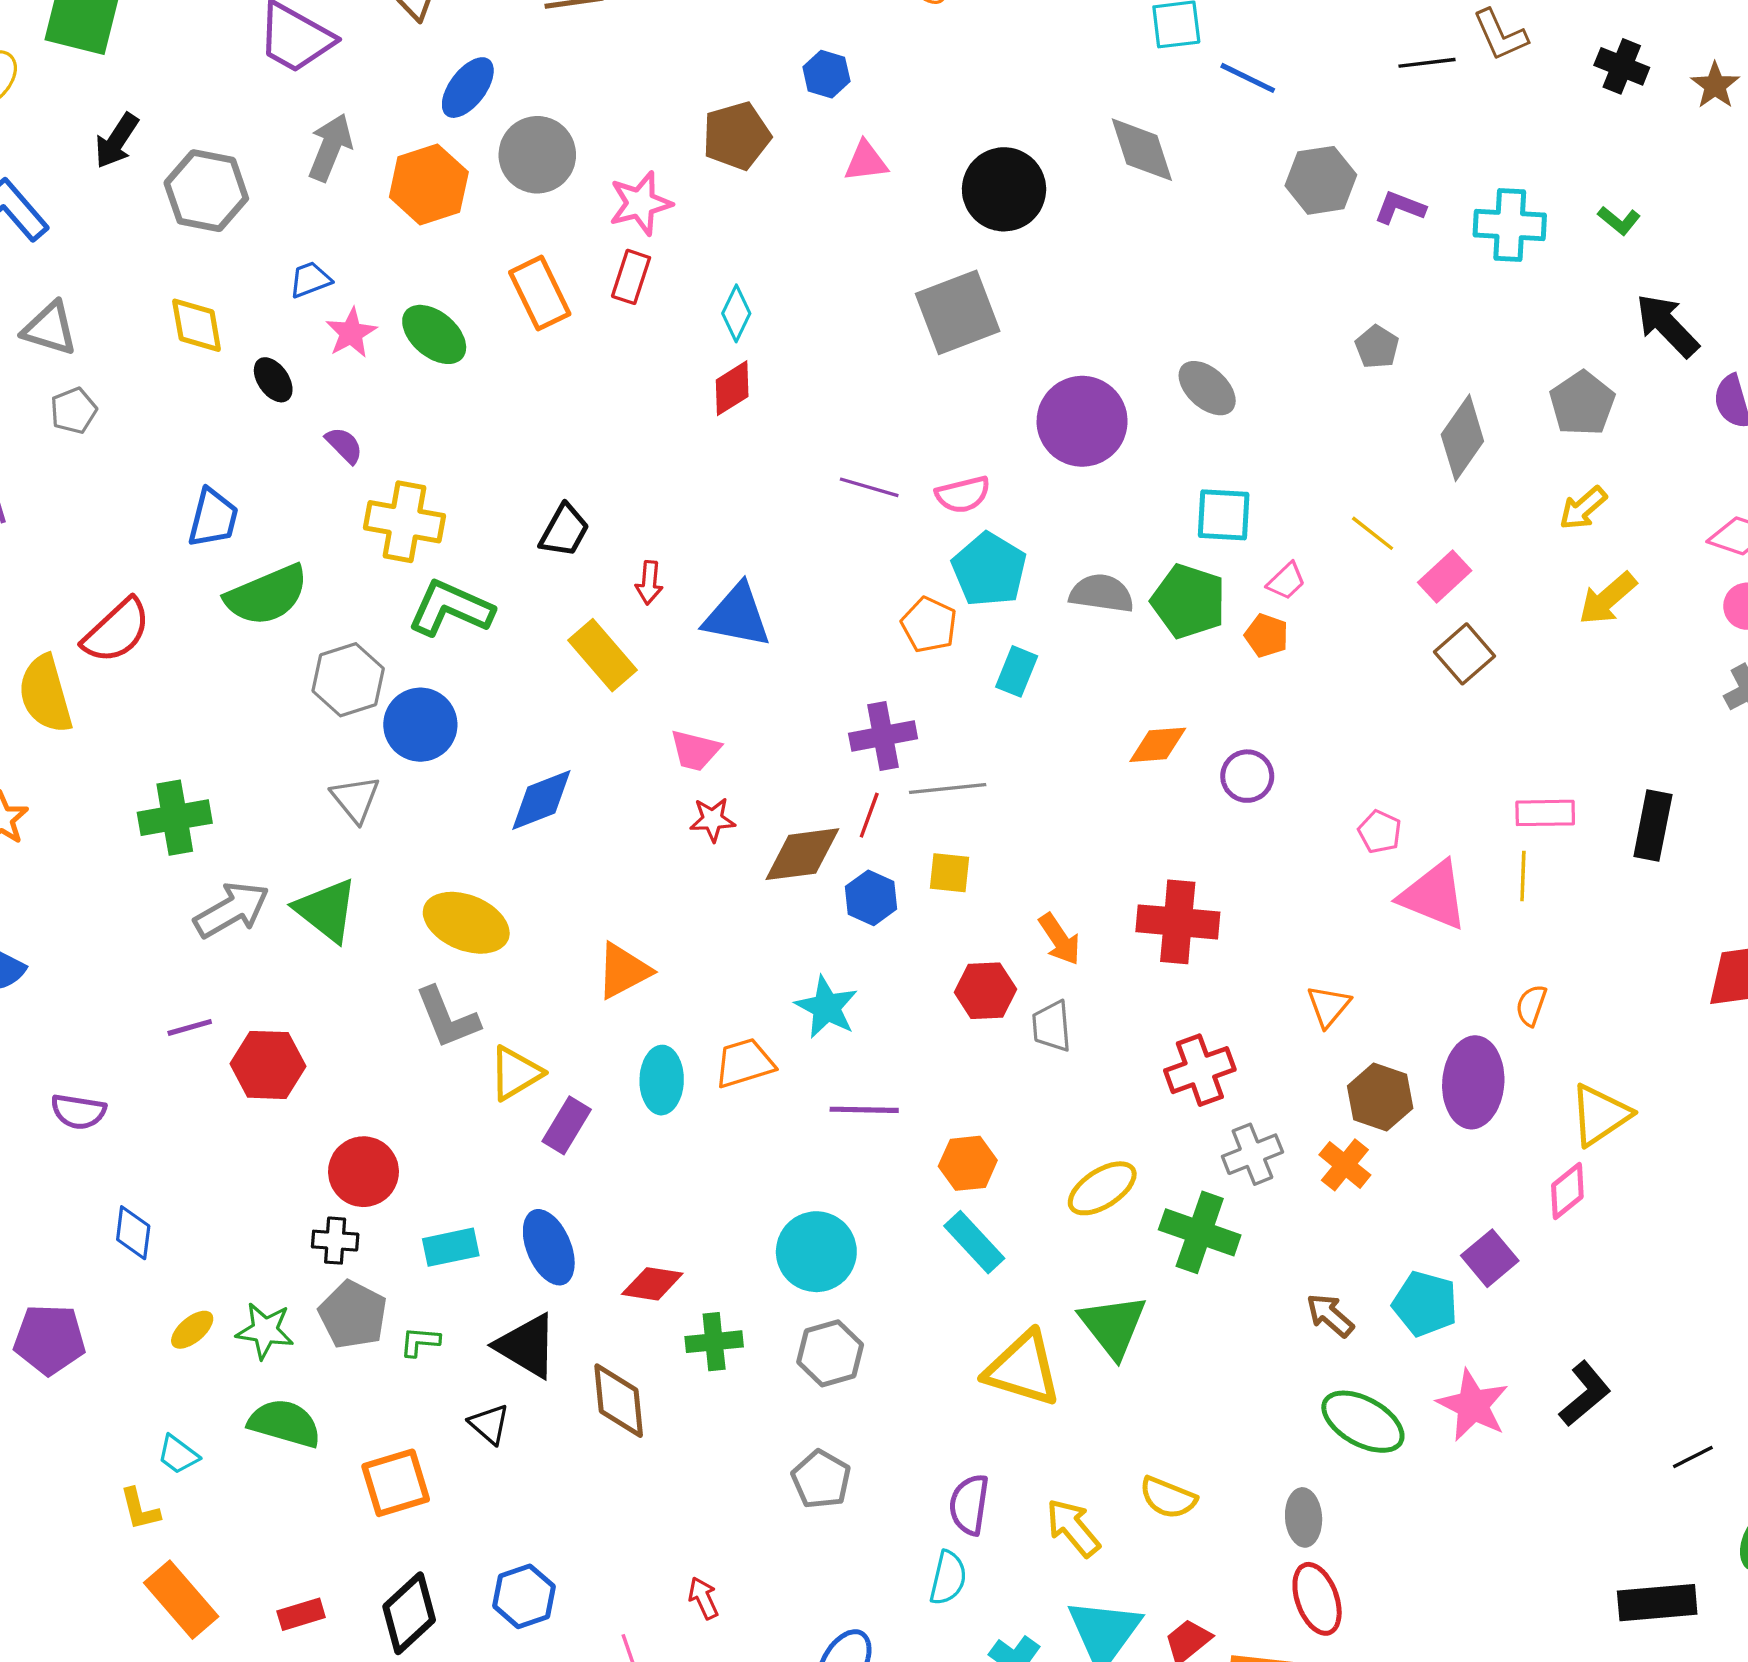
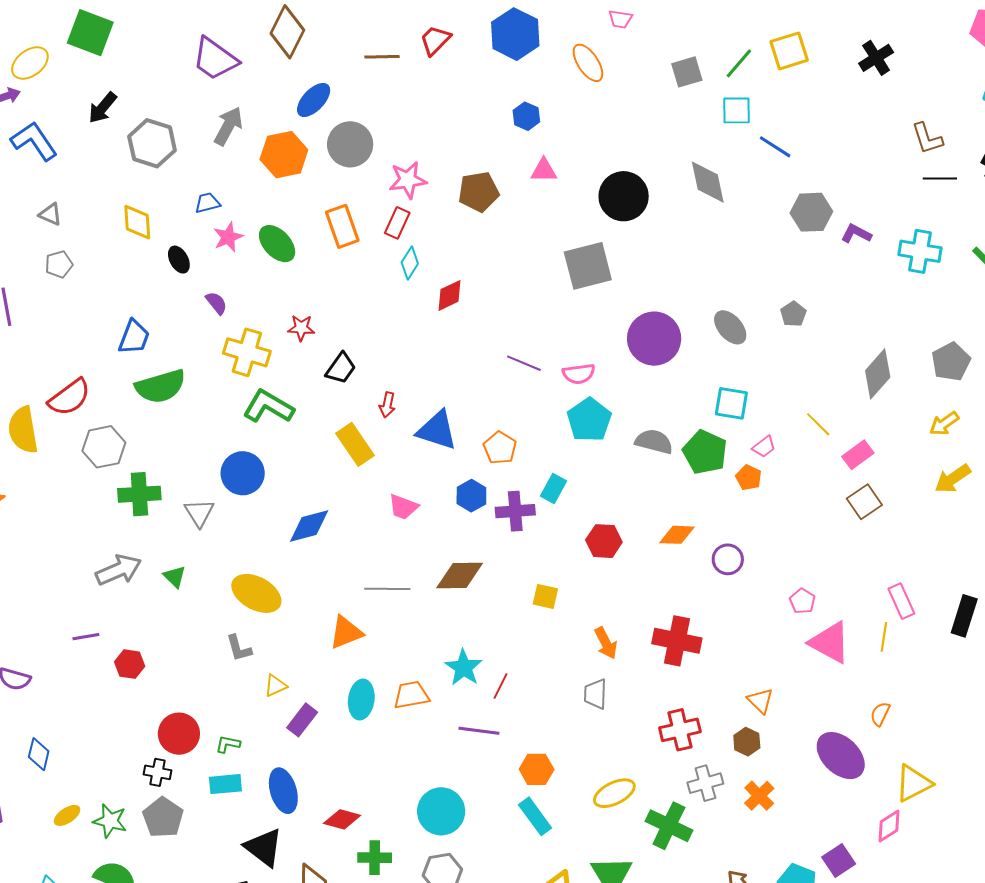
black line: (1427, 63) -> (940, 179), moved
brown pentagon: (736, 136) -> (479, 192), moved
cyan diamond: (736, 313) -> (410, 263), moved
gray triangle: (50, 329) -> (50, 214), size x0.7
gray pentagon: (1377, 347) -> (793, 314), moved
orange pentagon: (929, 625) -> (500, 448), moved
cyan rectangle: (1017, 671) -> (554, 489), moved
gray hexagon: (348, 680) -> (104, 447), moved
gray line: (948, 788) -> (387, 589), moved
pink rectangle: (1545, 813) -> (901, 601), turned 60
red line: (869, 815) -> (500, 686), moved
green cross: (175, 818) -> (139, 494), moved
red star: (712, 820) -> (301, 328), moved
blue hexagon: (871, 898) -> (471, 496), moved
green triangle: (326, 910) -> (175, 577), size x0.6
red hexagon: (985, 991) -> (604, 541), moved
orange triangle: (1328, 1006) -> (760, 701), turned -32
gray L-shape: (447, 1018) -> (239, 648), size x0.7
red hexagon: (268, 1065) -> (130, 664), size x0.7
yellow triangle: (516, 1073) -> (275, 686), size x0.7
purple ellipse: (1473, 1082) -> (841, 756), turned -57
brown hexagon: (1380, 1097) -> (747, 742), moved, size x0.7
green L-shape: (420, 1342) -> (228, 744), moved

